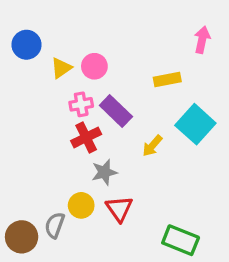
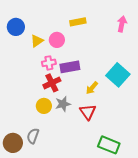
yellow rectangle: (167, 80) -> (78, 22), moved
purple rectangle: (116, 111) -> (70, 67), turned -54
yellow circle: (81, 205) -> (44, 106), moved
red triangle: (119, 209) -> (88, 112), moved

